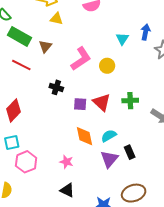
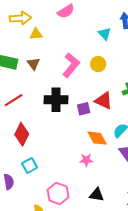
red line: (21, 65) -> (14, 100), moved, turned -42
black cross: (56, 87) -> (56, 100), size x1.6
pink hexagon: (26, 162) -> (58, 194), moved
pink star: (66, 162) -> (86, 160), moved

